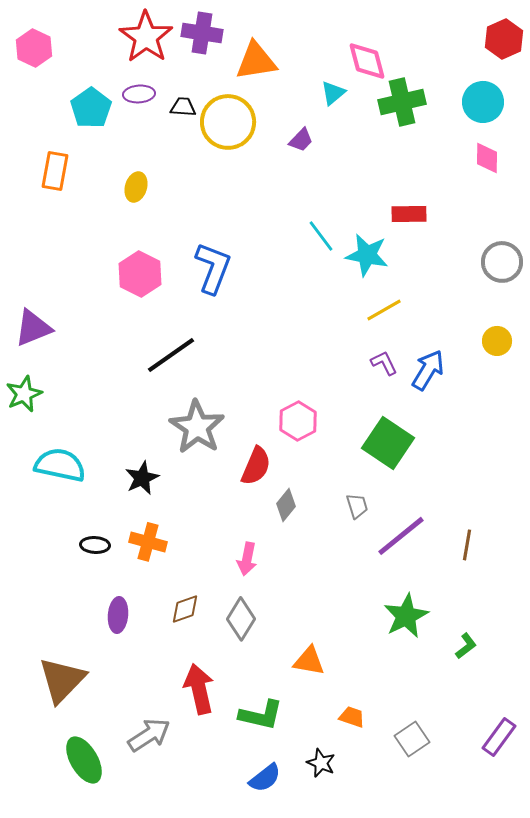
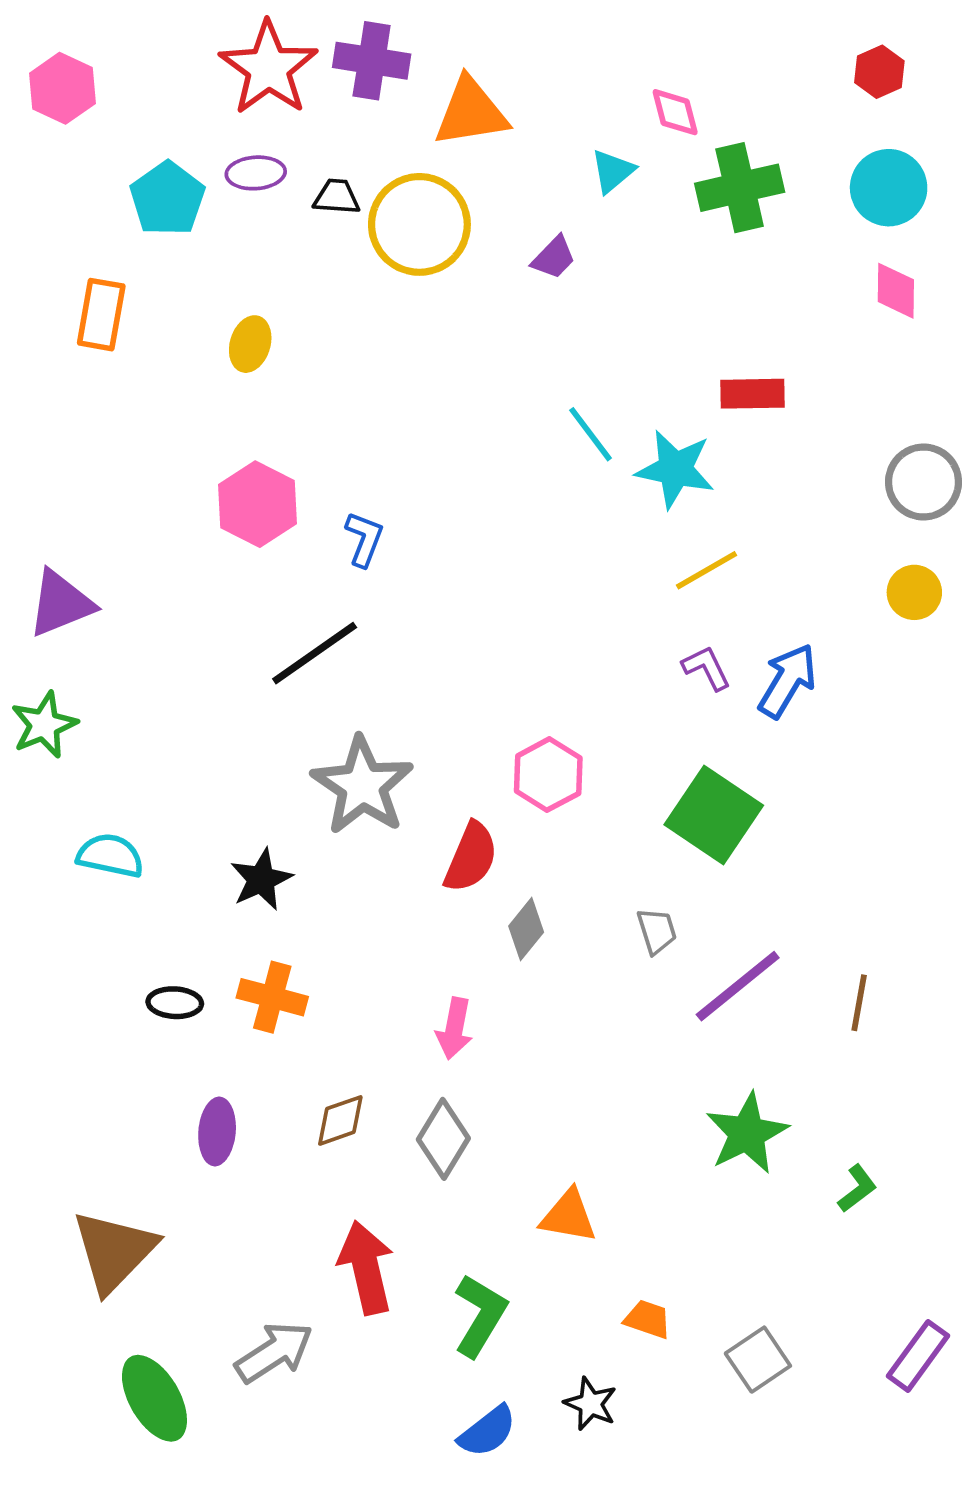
red hexagon: (504, 39) -> (879, 72), moved, size x0.7
pink diamond: (367, 61) -> (675, 112), size x0.7
blue L-shape: (213, 268) -> (364, 539), moved, size x0.6
yellow circle: (497, 341) -> (914, 592), moved
cyan semicircle: (60, 465) -> (110, 856), size x0.7
green L-shape: (261, 715) -> (480, 1315), turned -72

